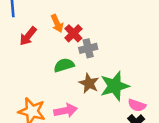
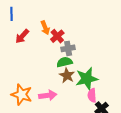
green semicircle: (64, 65) -> (64, 62), moved
pink semicircle: (137, 105) -> (92, 95), moved, turned 64

